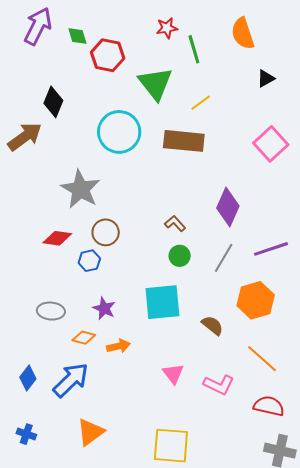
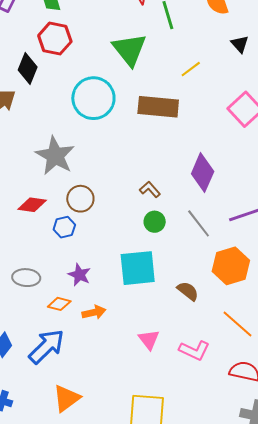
red hexagon: (108, 55) -> (55, 39), moved
black triangle: (266, 79) -> (240, 44), turned -42
yellow line: (201, 103) -> (191, 69), moved
gray line: (224, 258) -> (199, 223), turned -68

